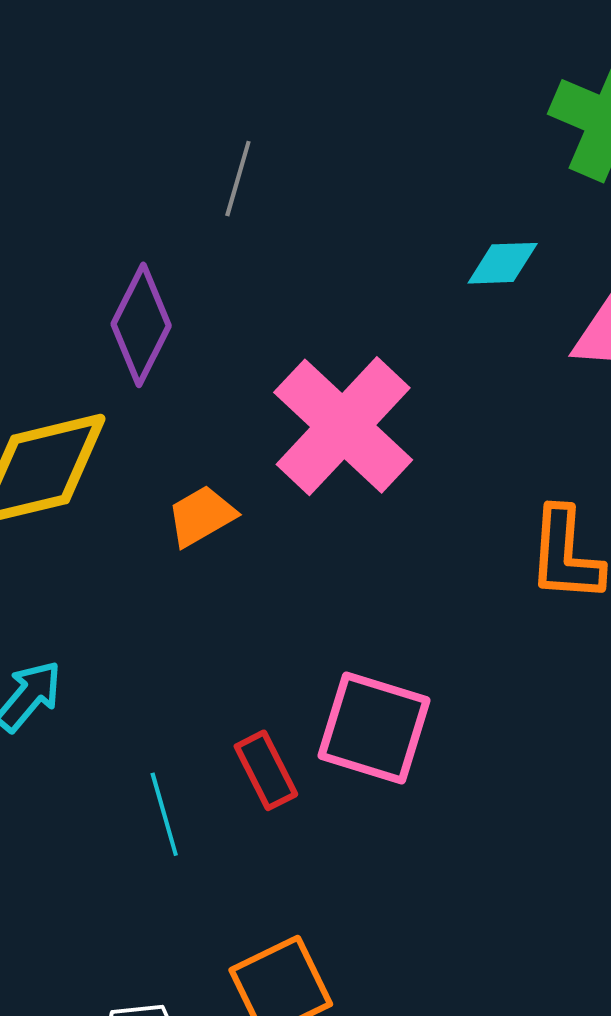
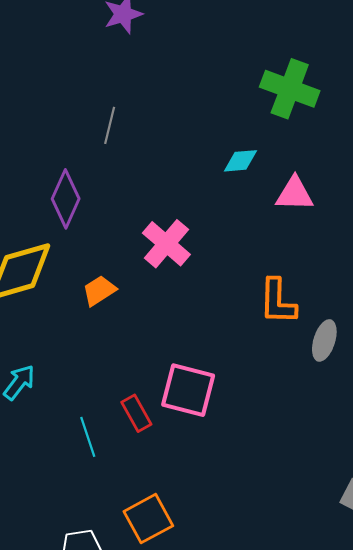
pink cross: (343, 426) -> (166, 244), size x0.7

